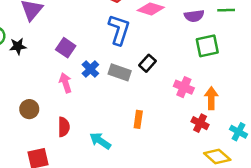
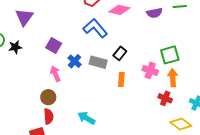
blue L-shape: (119, 30) -> (95, 28), turned -55
green square: (207, 46) -> (170, 55), moved
brown circle: (29, 109) -> (48, 97), moved
orange rectangle: (138, 119) -> (121, 80), moved
red semicircle: (64, 127) -> (49, 116), moved

